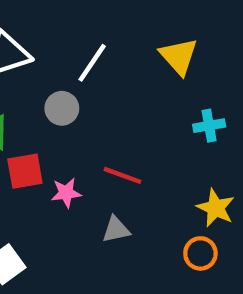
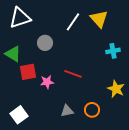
white line: (92, 63) -> (73, 22), moved
gray triangle: (116, 230) -> (67, 111), moved
orange circle: (200, 253) -> (92, 110), moved

